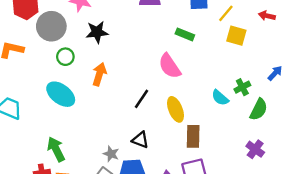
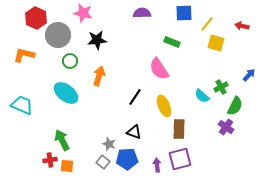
purple cross: (255, 149) -> (226, 127), moved

